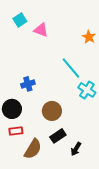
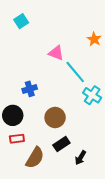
pink triangle: (41, 30) -> (56, 53), moved

